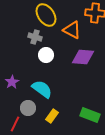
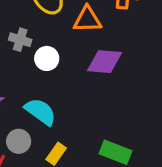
orange triangle: (72, 30) -> (87, 19), turned -30
gray cross: (35, 37) -> (20, 40), moved

